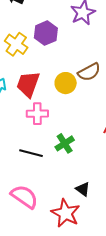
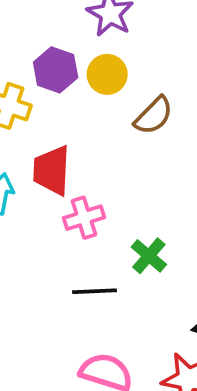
yellow circle: (66, 83) -> (107, 74), moved

